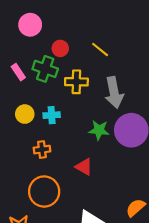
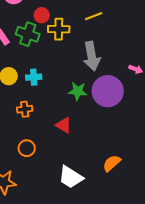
yellow line: (100, 49) -> (94, 16), moved, turned -60
yellow cross: (76, 82) -> (59, 29), moved
orange circle: (44, 192) -> (27, 148), size x0.6

